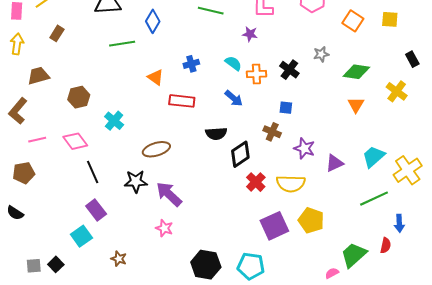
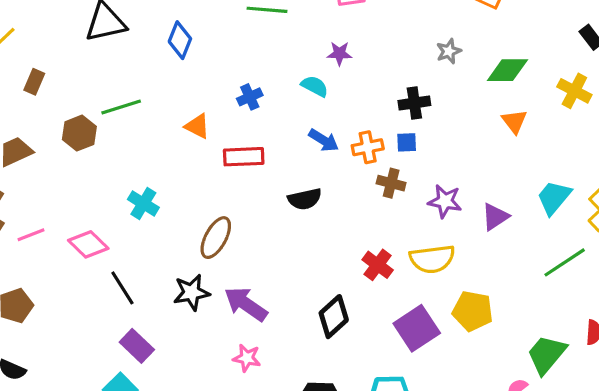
purple star: (250, 34) -> (339, 53), moved
green line: (122, 44) -> (121, 107), moved
black cross: (289, 70) -> (414, 103), moved, turned -36
orange cross: (256, 74) -> (368, 147), moved
brown hexagon: (79, 97) -> (79, 133), moved
pink line: (37, 140) -> (31, 235), moved
brown ellipse: (156, 149) -> (216, 238), turned -36
black diamond: (240, 154) -> (334, 317), moved

